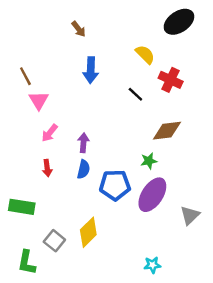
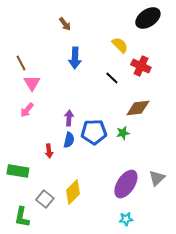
pink arrow: (50, 133) -> (27, 110), moved
red arrow: (47, 168) -> (49, 151), moved
blue pentagon: (115, 185) -> (94, 132), moved
purple ellipse: (152, 195) -> (126, 184), moved

